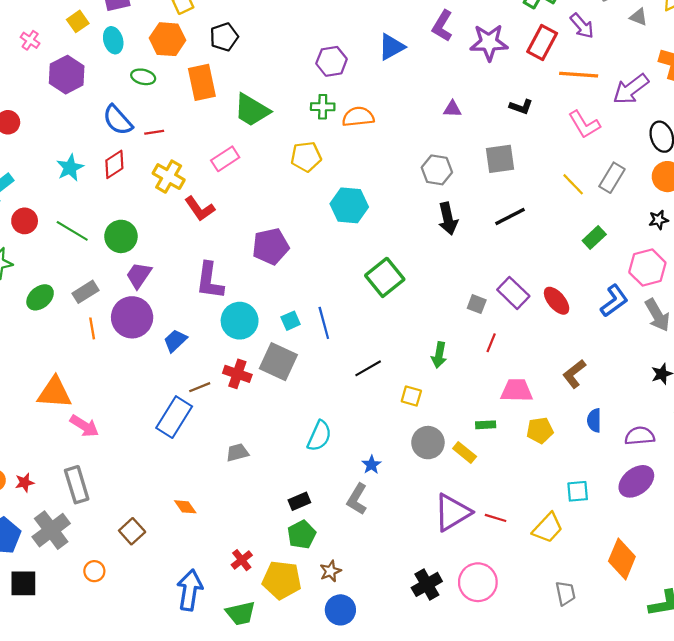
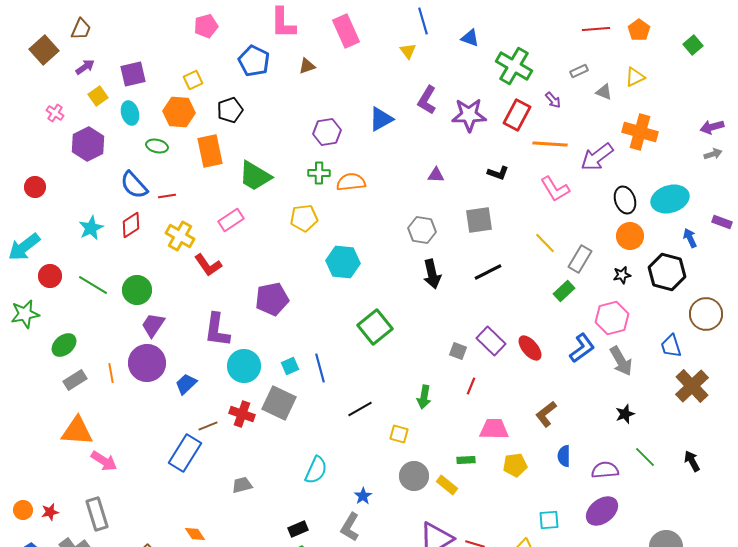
purple arrow: (582, 26) -> (553, 100), size x0.7
gray rectangle: (612, 178) -> (580, 259), moved
gray rectangle: (86, 292) -> (75, 380), moved

